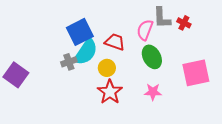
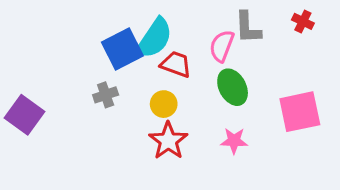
red cross: (184, 23) -> (303, 21), moved
cyan semicircle: (86, 52) -> (155, 38), moved

